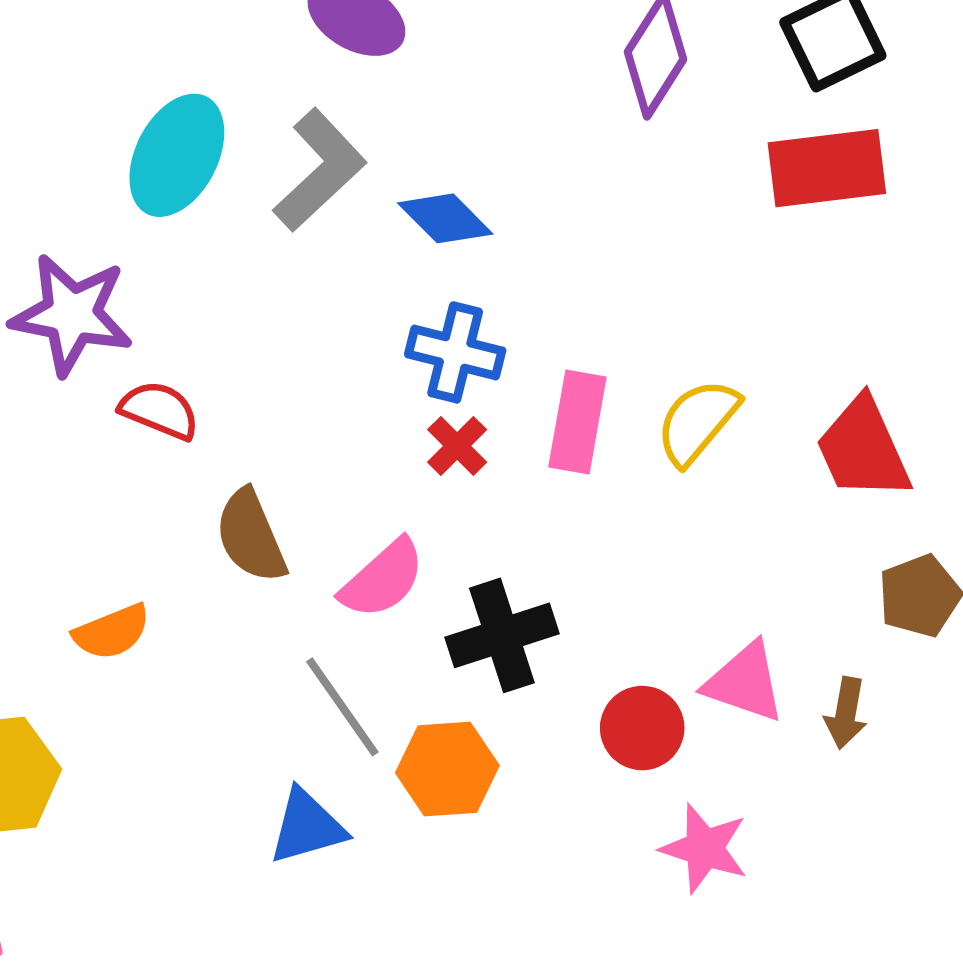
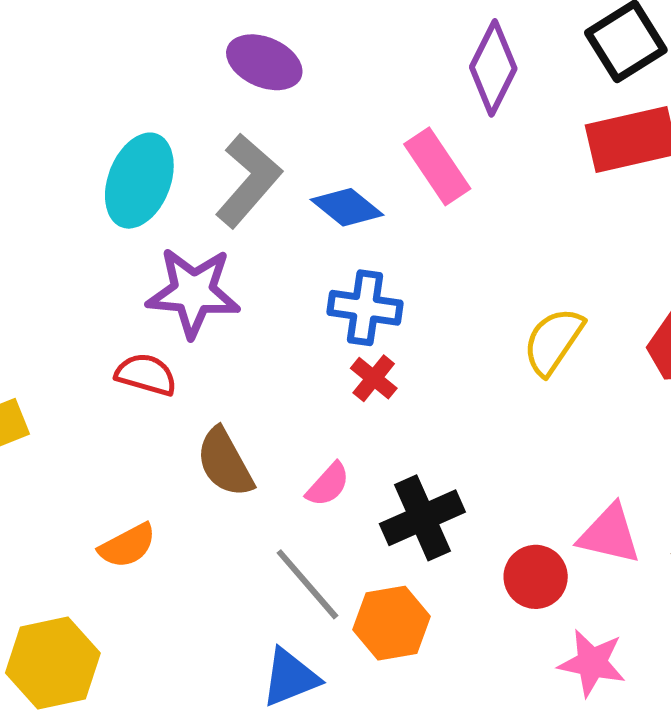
purple star: (72, 314) -> (193, 292), moved
pink rectangle: (577, 422) -> (437, 166), moved, turned -38
pink semicircle: (383, 579) -> (328, 485), size x0.7

